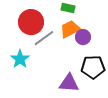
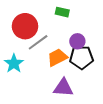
orange trapezoid: (70, 29) -> (57, 57), moved
black pentagon: (93, 67) -> (81, 57), moved

